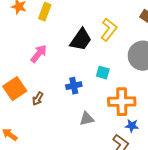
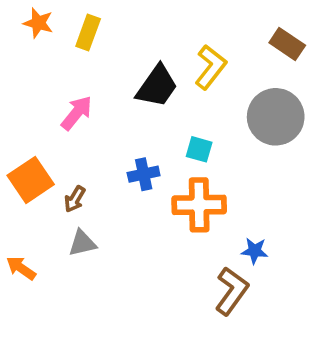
orange cross: (122, 102) -> (199, 205), moved
gray triangle: (87, 119) -> (82, 243), moved

